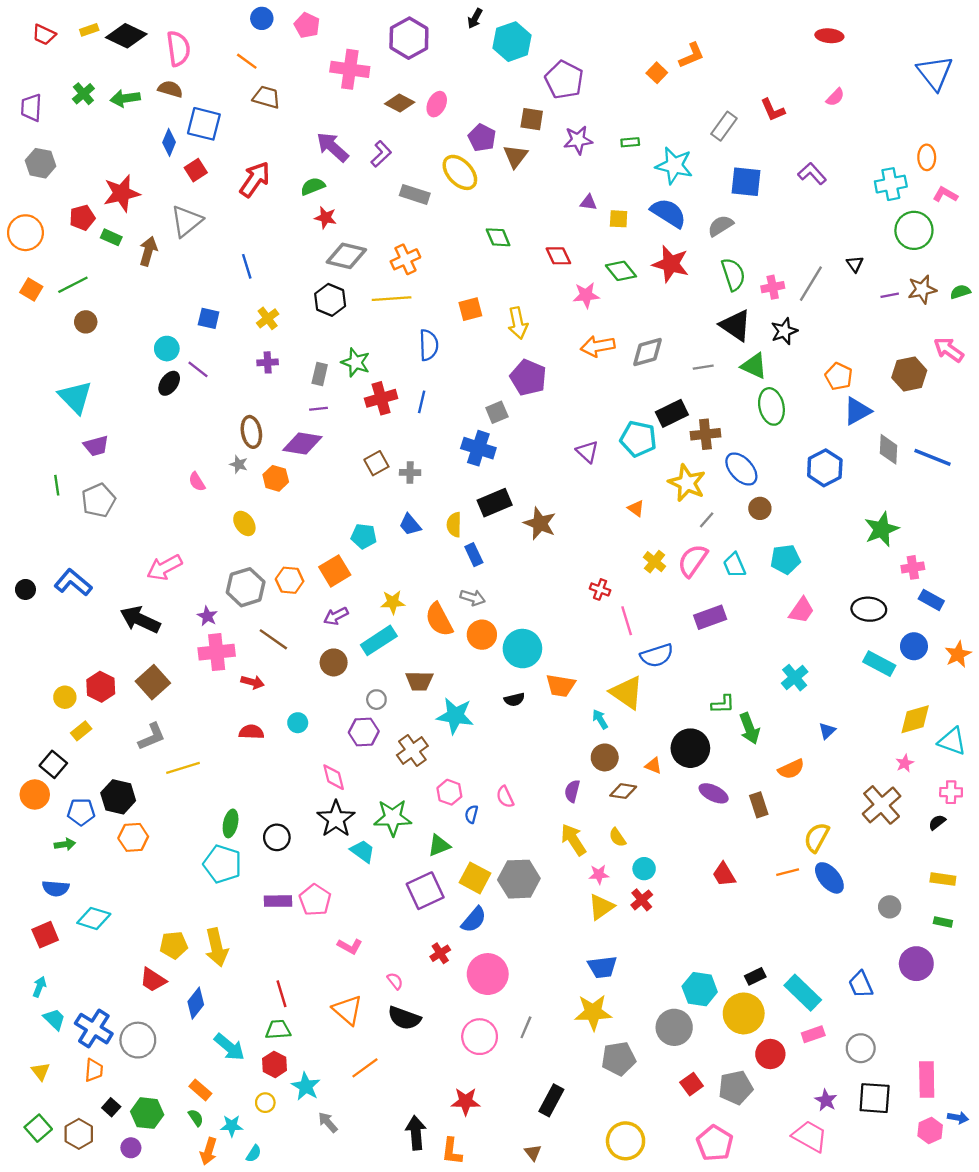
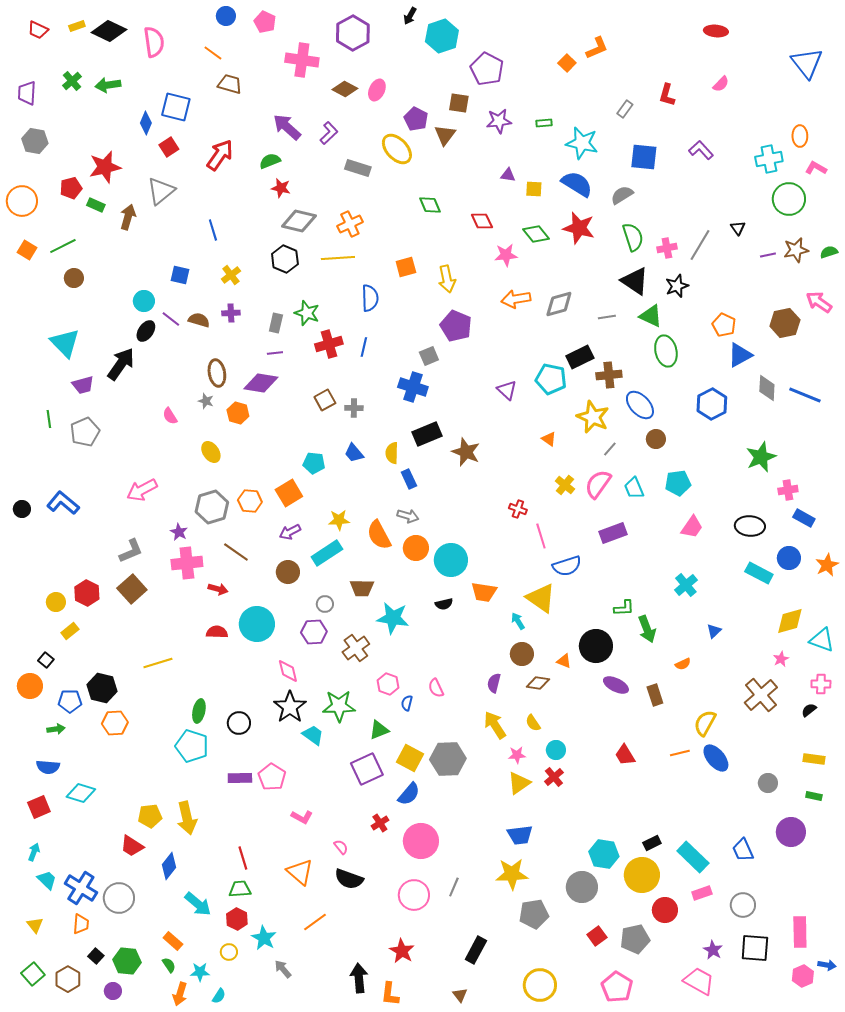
brown semicircle: (170, 89) -> (199, 320), moved
red L-shape: (773, 110) -> (667, 95), turned 40
gray rectangle: (724, 126) -> (625, 109), size x0.7
black arrow: (140, 620) -> (121, 364), moved, turned 100
cyan circle: (298, 723) -> (257, 624), size x2.0
gray L-shape: (152, 737) -> (131, 551), moved
black square: (53, 764) -> (46, 660), size x0.7
orange semicircle: (791, 769) -> (683, 664), size x0.7
red star: (466, 1101) -> (402, 951), turned 30

